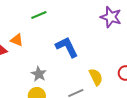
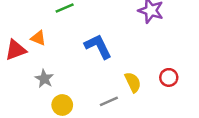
gray star: (39, 74) -> (44, 79), moved

